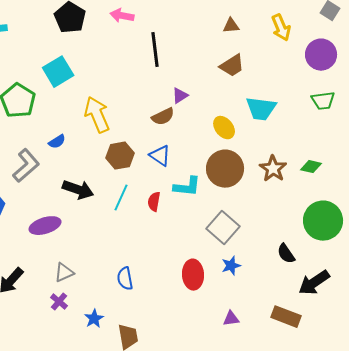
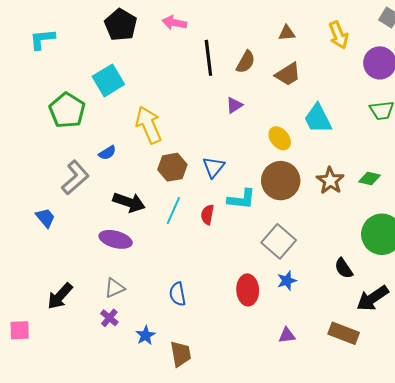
cyan trapezoid: (261, 109) -> (318, 119), turned 56
brown semicircle: (163, 117) -> (246, 62), moved, turned -35
blue triangle: (160, 156) -> (214, 167), turned 35
purple ellipse: (45, 226) -> (116, 239), moved, turned 32

